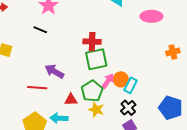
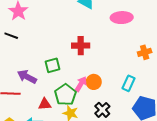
red cross: (92, 42) -> (81, 46), moved
green square: (96, 59) -> (52, 65), moved, size x0.7
cyan rectangle: (131, 85) -> (128, 83), moved

